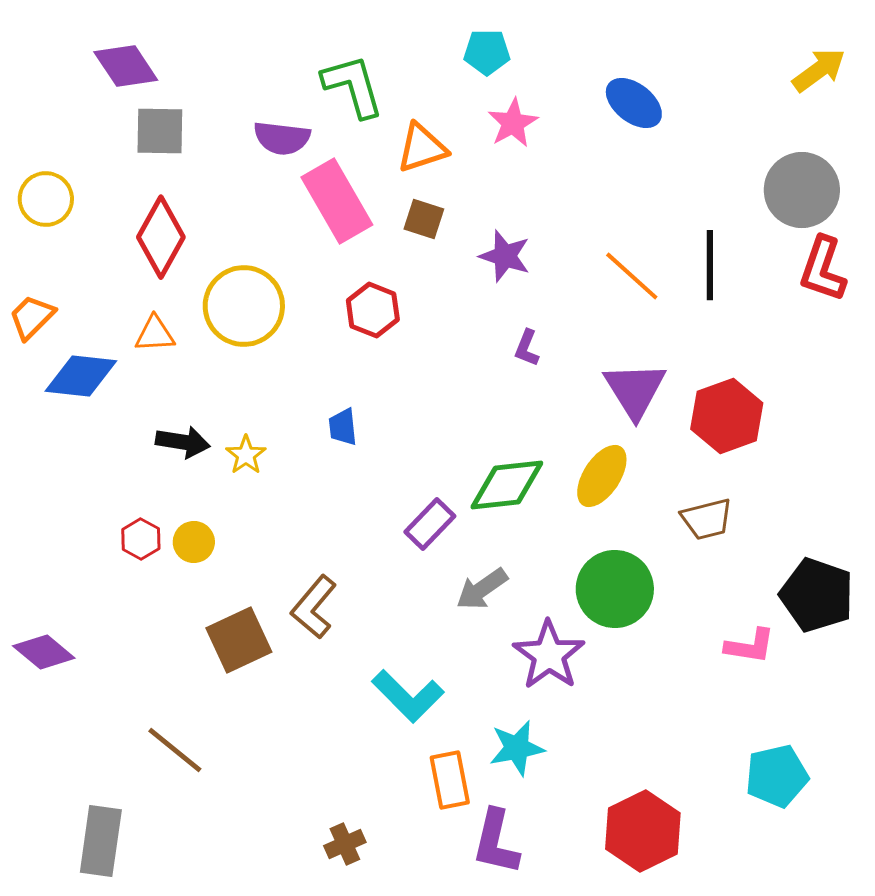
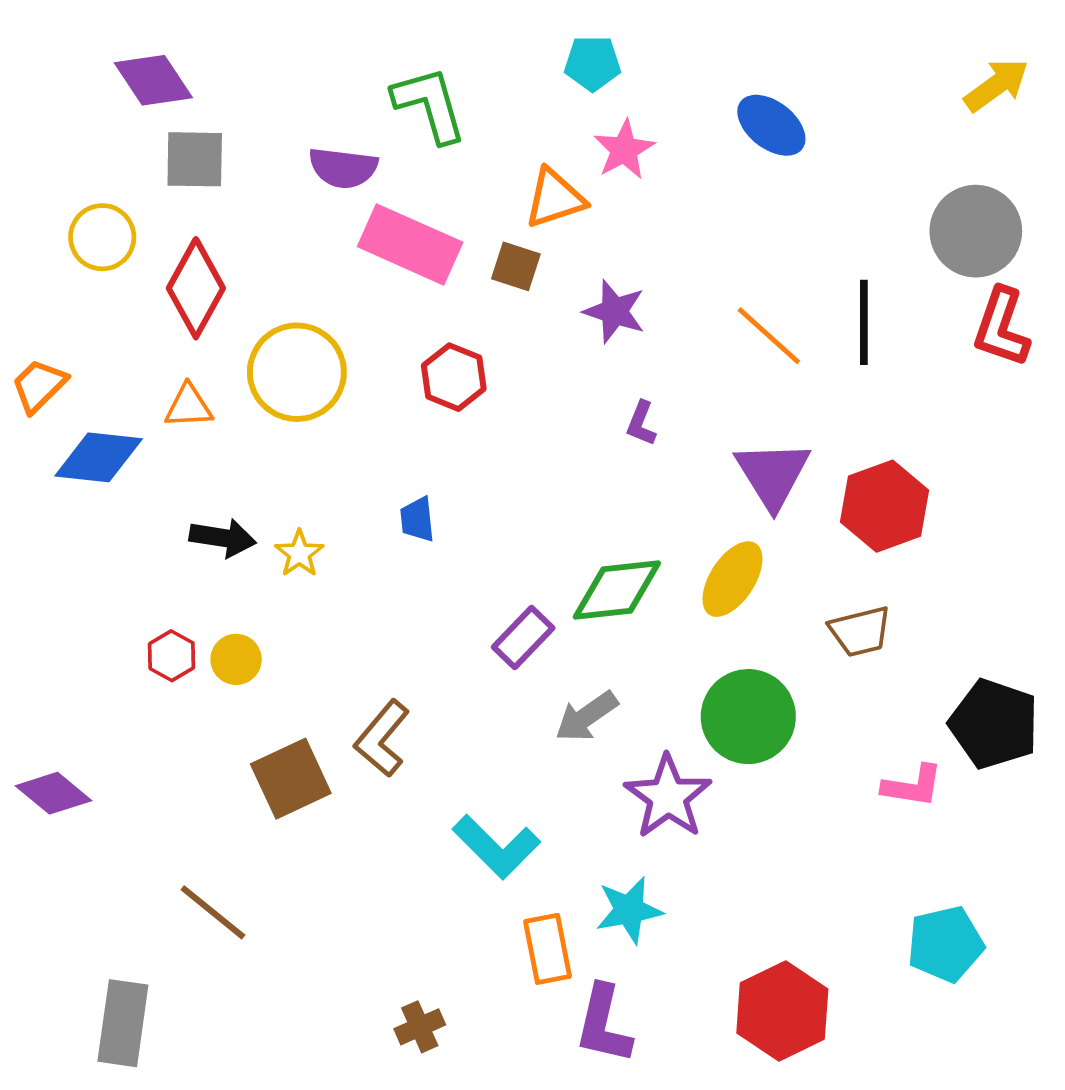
orange triangle: (422, 148) -> (555, 198), moved
yellow circle: (46, 199) -> (102, 237), moved
pink rectangle: (337, 201) -> (410, 244), turned -36

